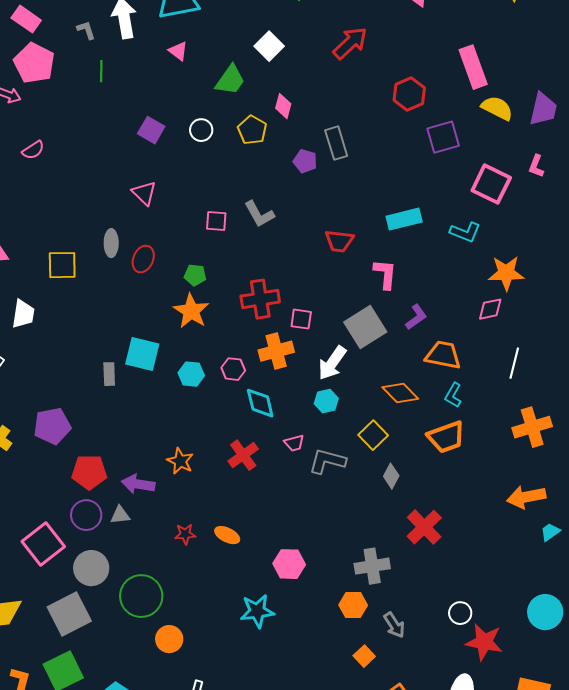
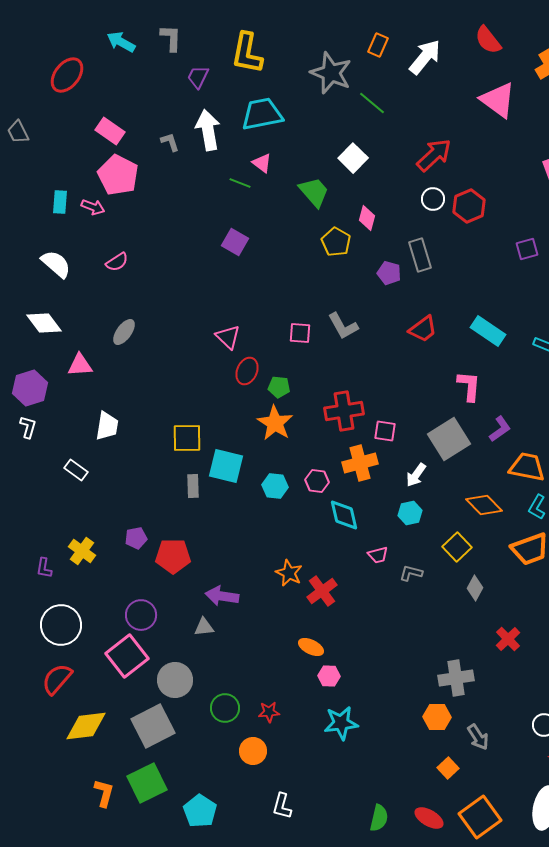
green line: (101, 71) -> (240, 183), moved, turned -70
green trapezoid: (230, 80) -> (314, 192), turned -76
red hexagon: (409, 94) -> (469, 206), moved
white circle: (201, 130) -> (433, 199), moved
purple square: (443, 137) -> (527, 249), size x0.7
pink triangle: (144, 193) -> (228, 337), moved
cyan rectangle: (404, 219) -> (488, 331), turned 48
red trapezoid: (339, 241) -> (423, 329), moved, turned -44
gray ellipse: (111, 243) -> (124, 332), moved, turned 36
red ellipse: (143, 259) -> (247, 371), moved
yellow square: (62, 265) -> (187, 438), moved
white arrow: (332, 363) -> (416, 475), size x0.7
purple pentagon: (52, 426) -> (136, 538), size x0.6
red cross: (243, 455) -> (322, 591), moved
orange star: (180, 461) -> (289, 573), moved
gray L-shape: (327, 461) -> (411, 573), size x0.6
red pentagon: (89, 472) -> (173, 556), moved
purple circle: (86, 515) -> (141, 615), moved
red cross: (424, 527) -> (508, 639), size x0.7
red star: (185, 534) -> (269, 712), moved
pink hexagon: (289, 564) -> (329, 676), moved, size x0.7
green circle: (141, 596) -> (225, 708), size x0.7

